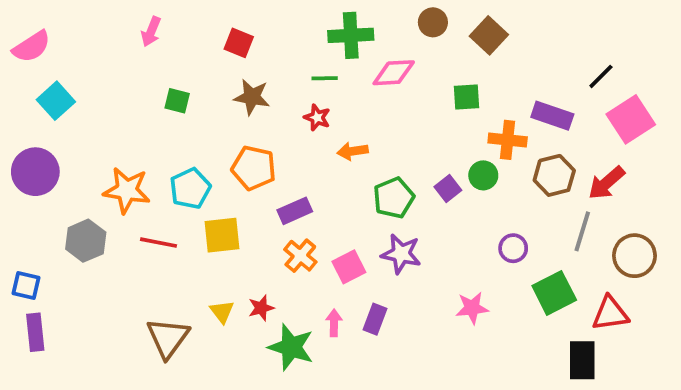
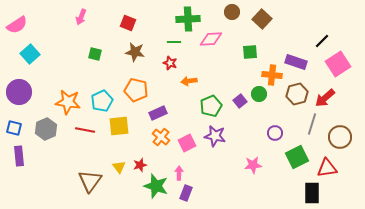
blue square: (26, 286) -> (14, 128), moved
purple rectangle: (375, 319) -> (186, 193), moved
purple rectangle: (35, 332) -> (19, 156), moved

